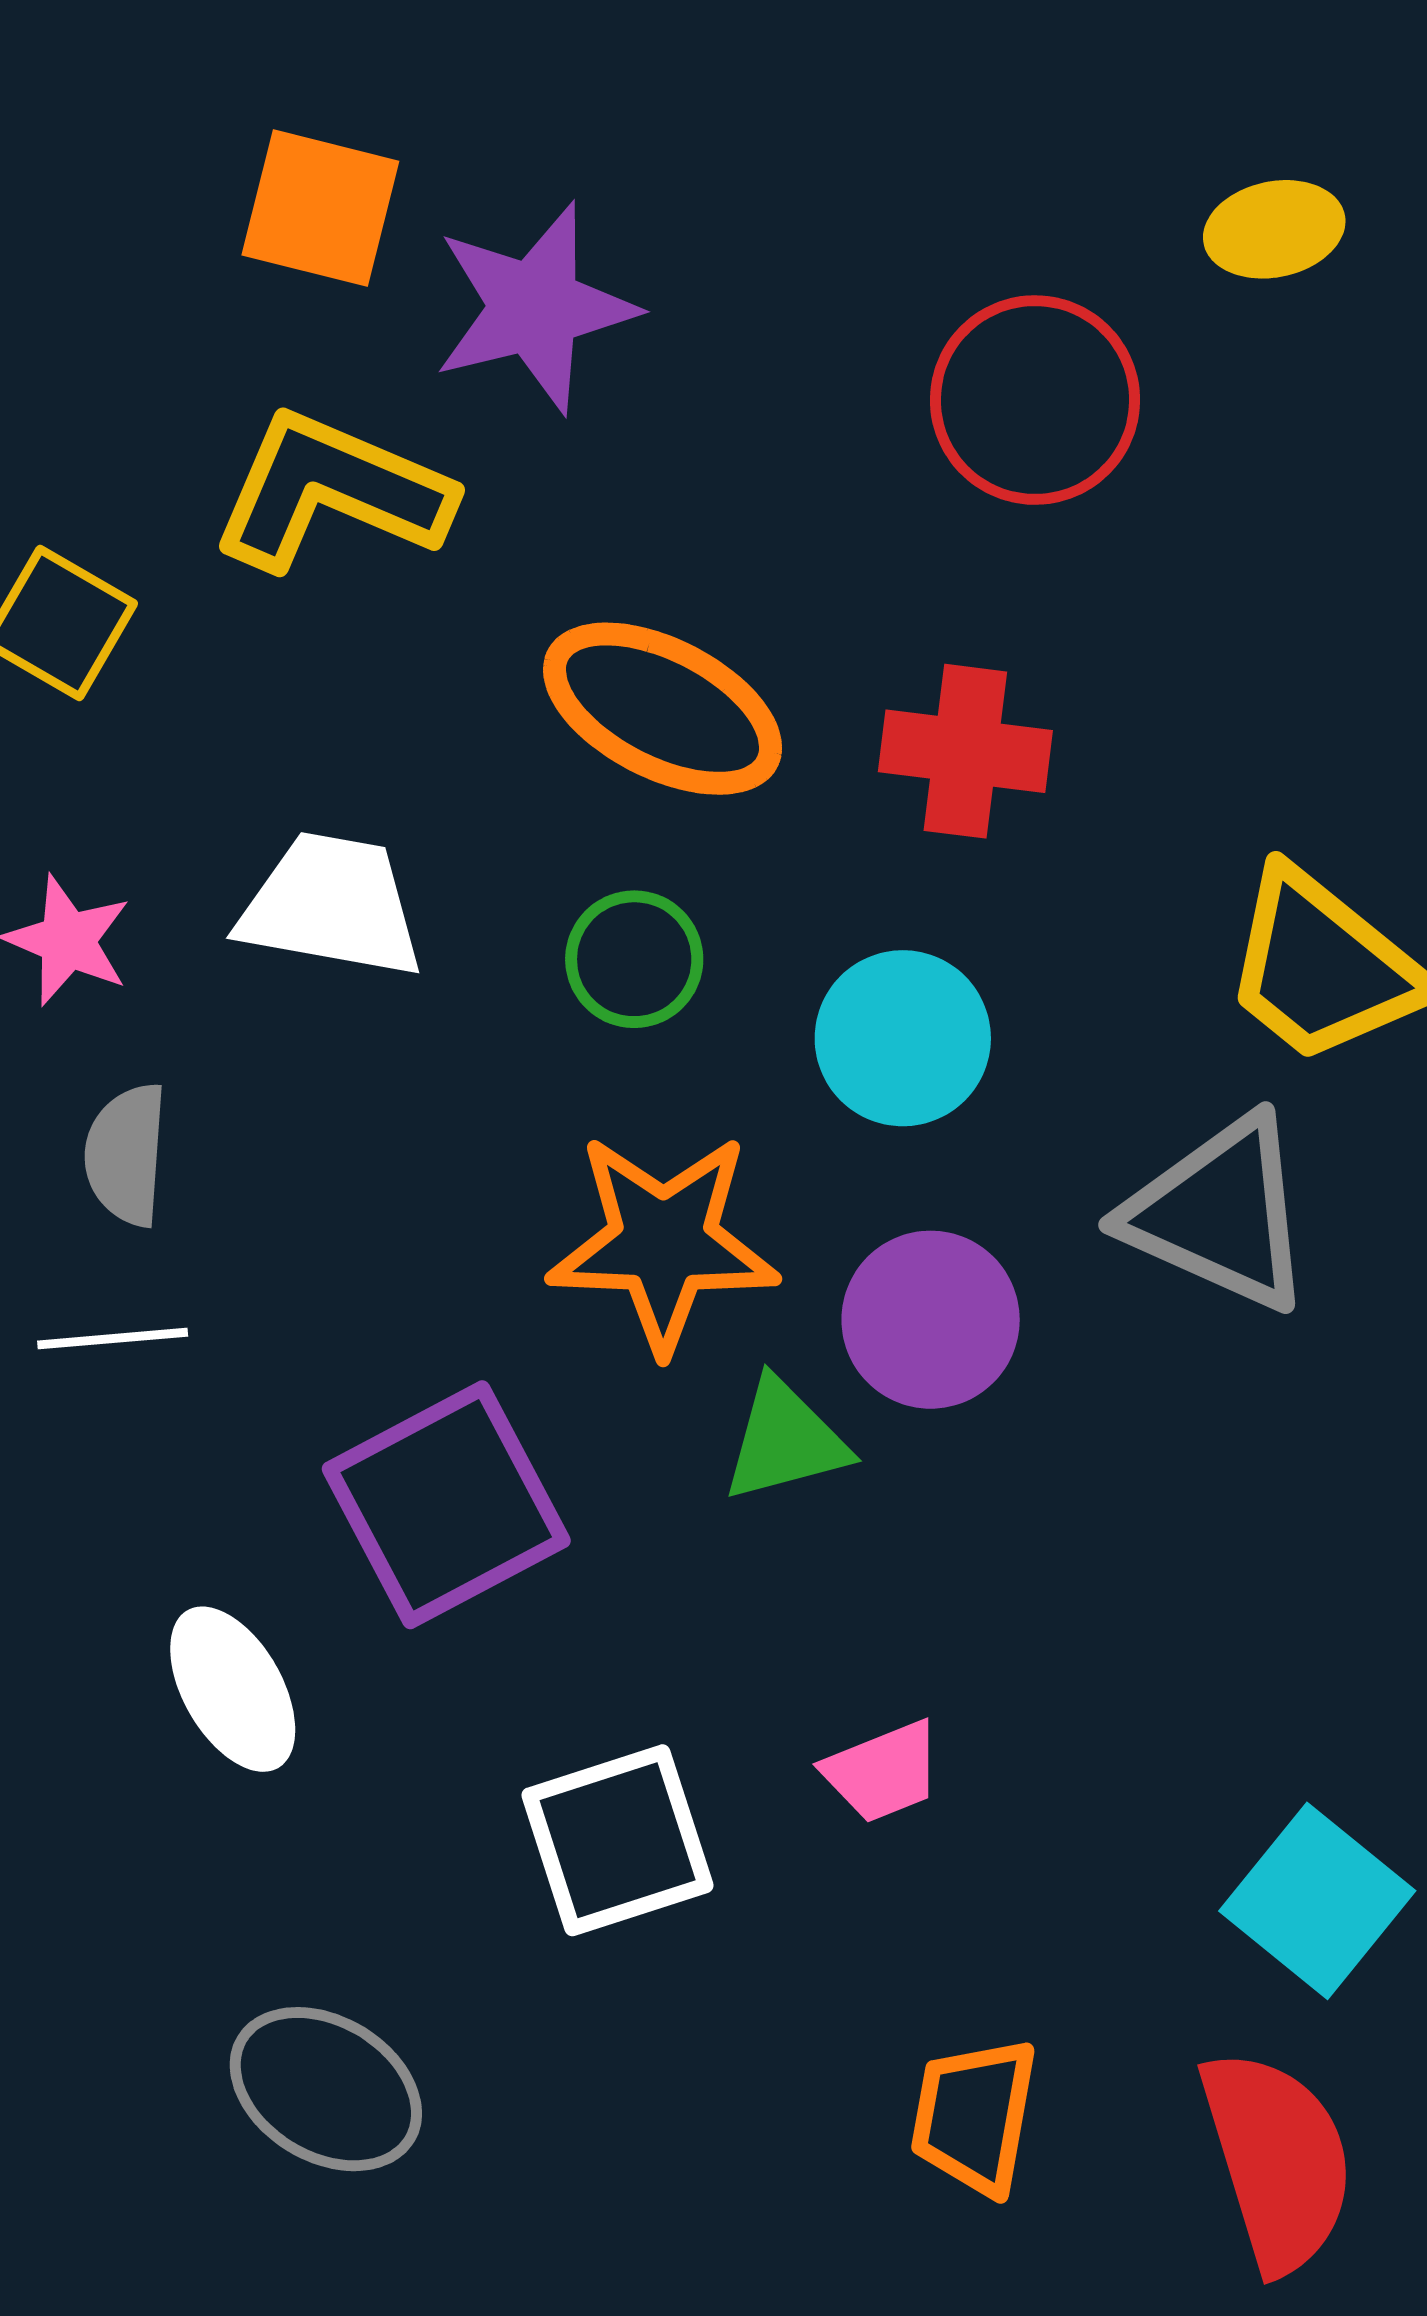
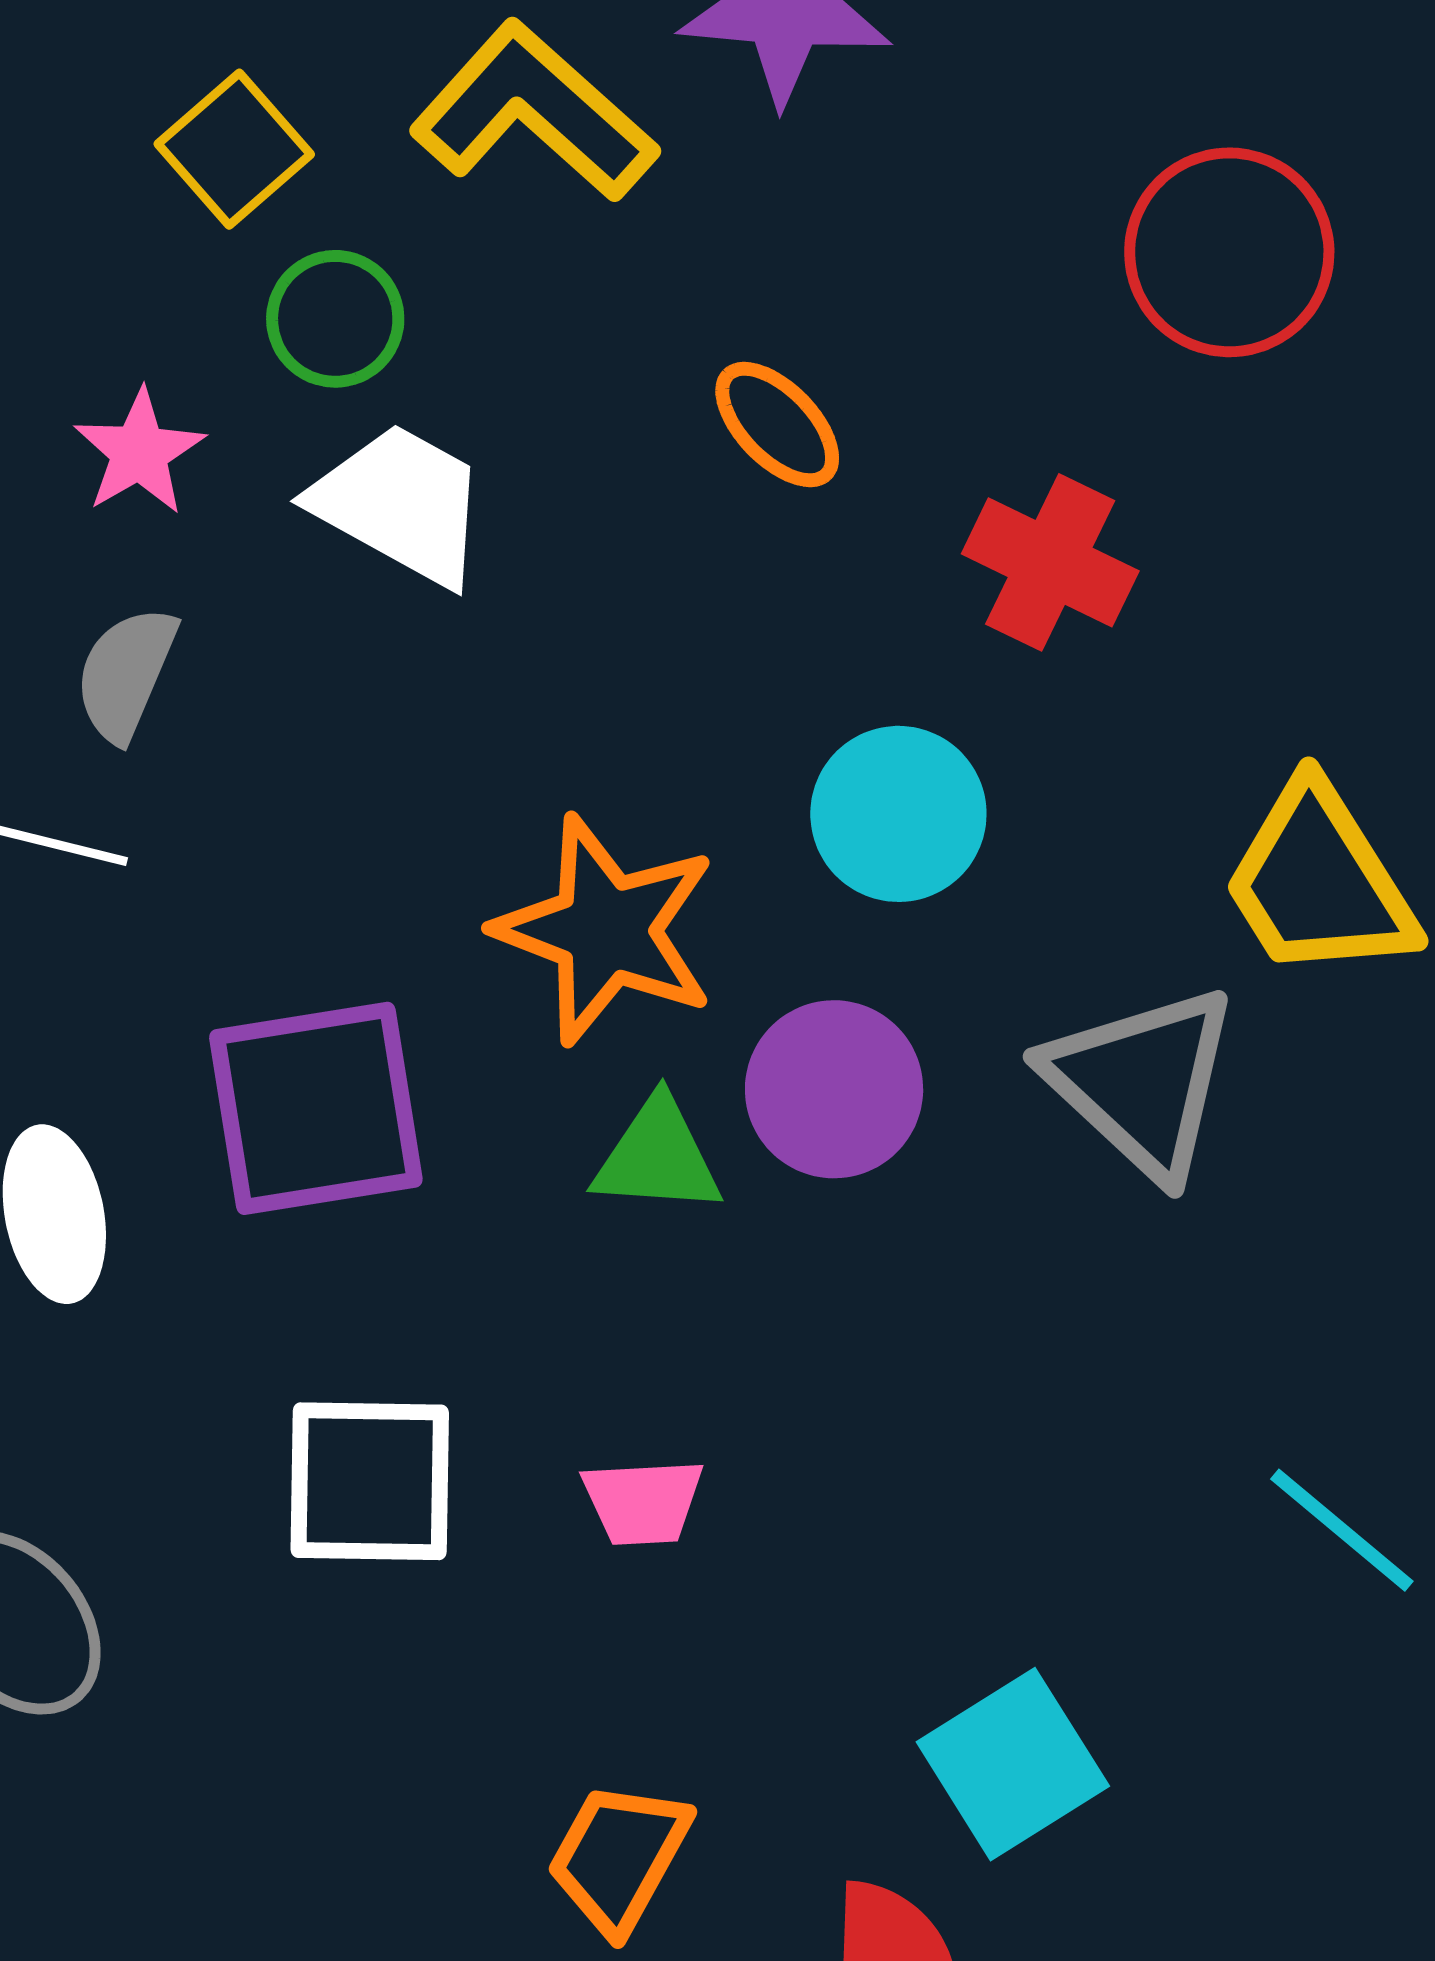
orange ellipse: (663, 709) -> (777, 424), size x0.6
green circle: (634, 959) -> (335, 319), moved

